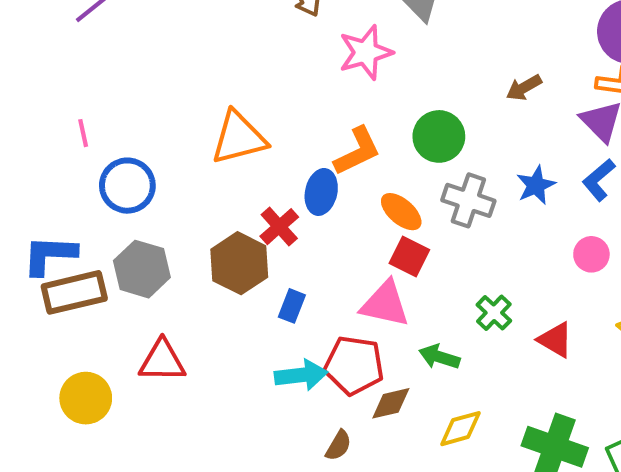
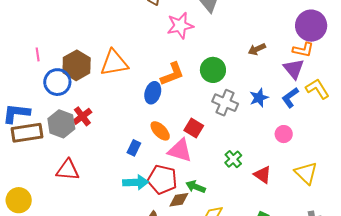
orange ellipse: (401, 212) -> (160, 131), moved
red cross: (279, 227) -> (82, 116), moved
brown hexagon: (239, 263) -> (77, 65), moved
green arrow: (439, 357) -> (196, 187), moved
yellow circle: (86, 398) -> (19, 200), moved

